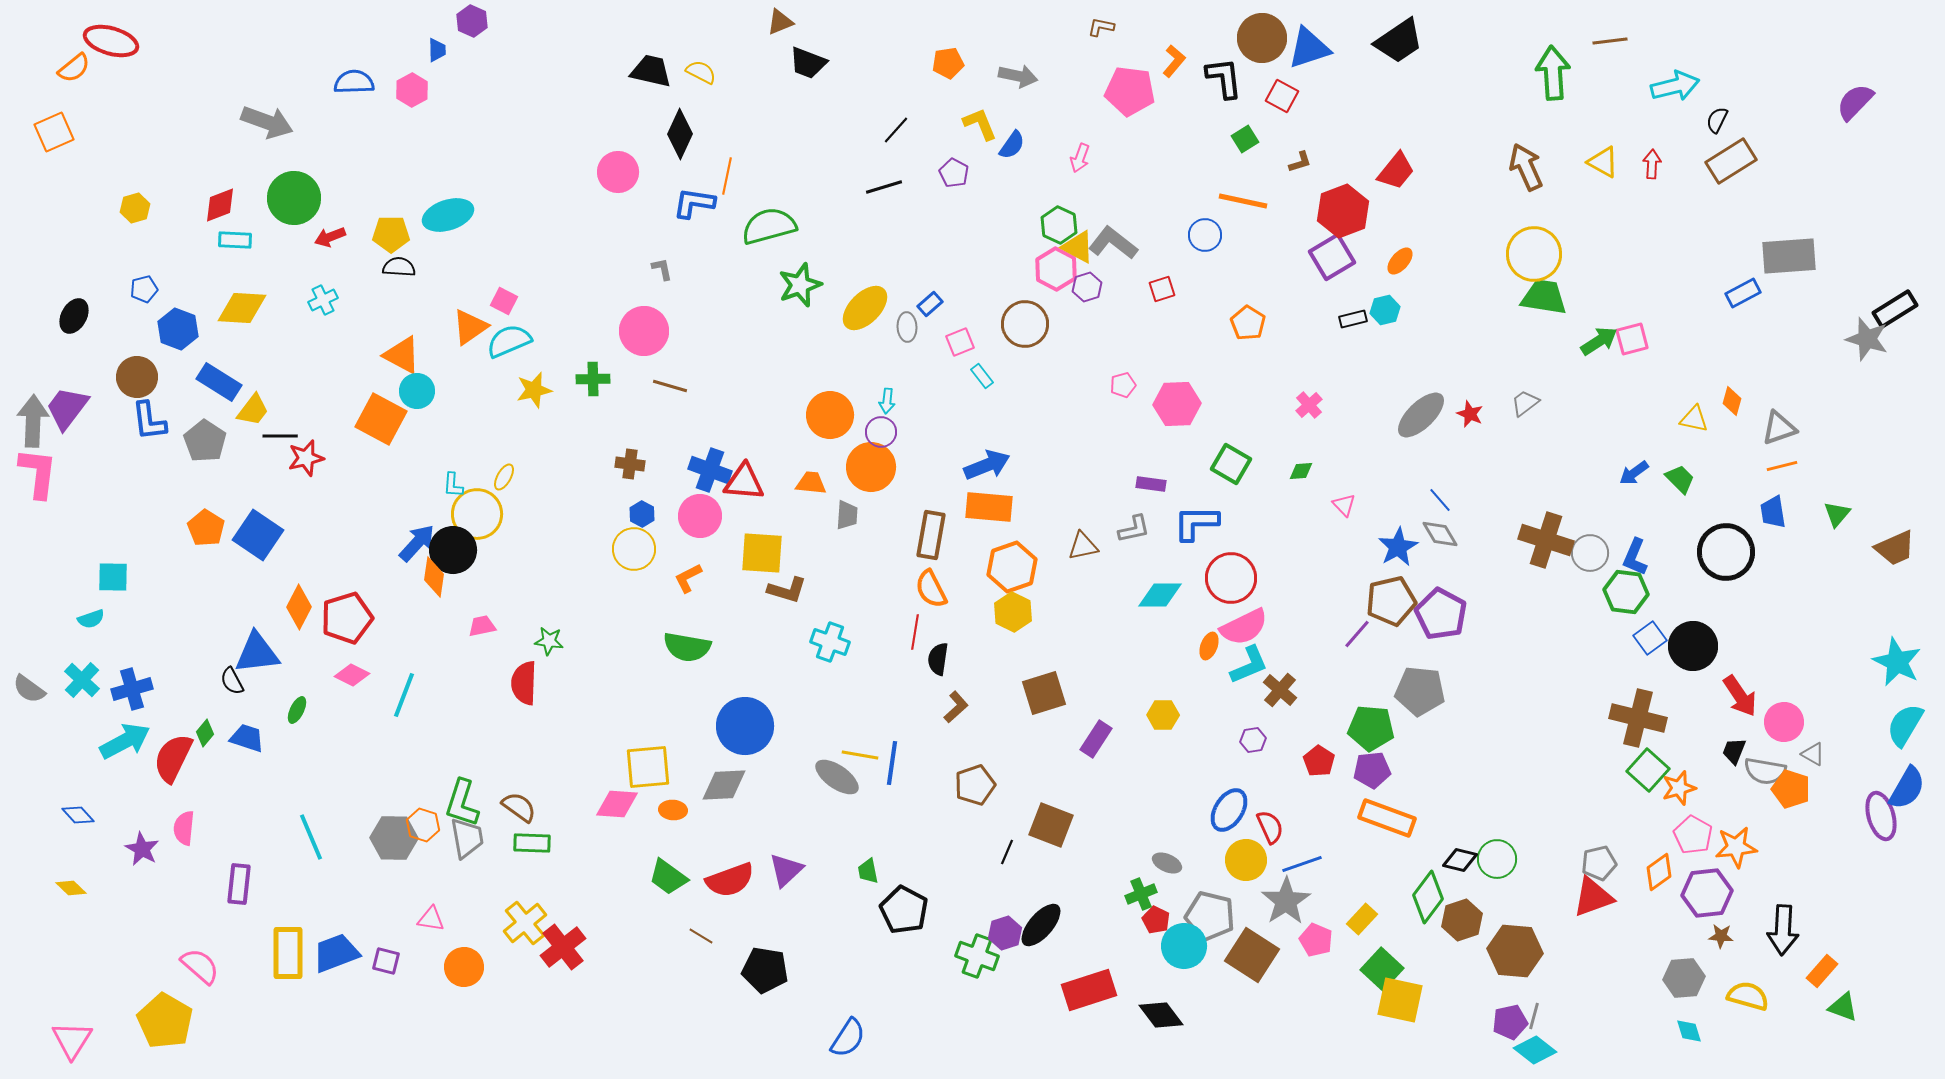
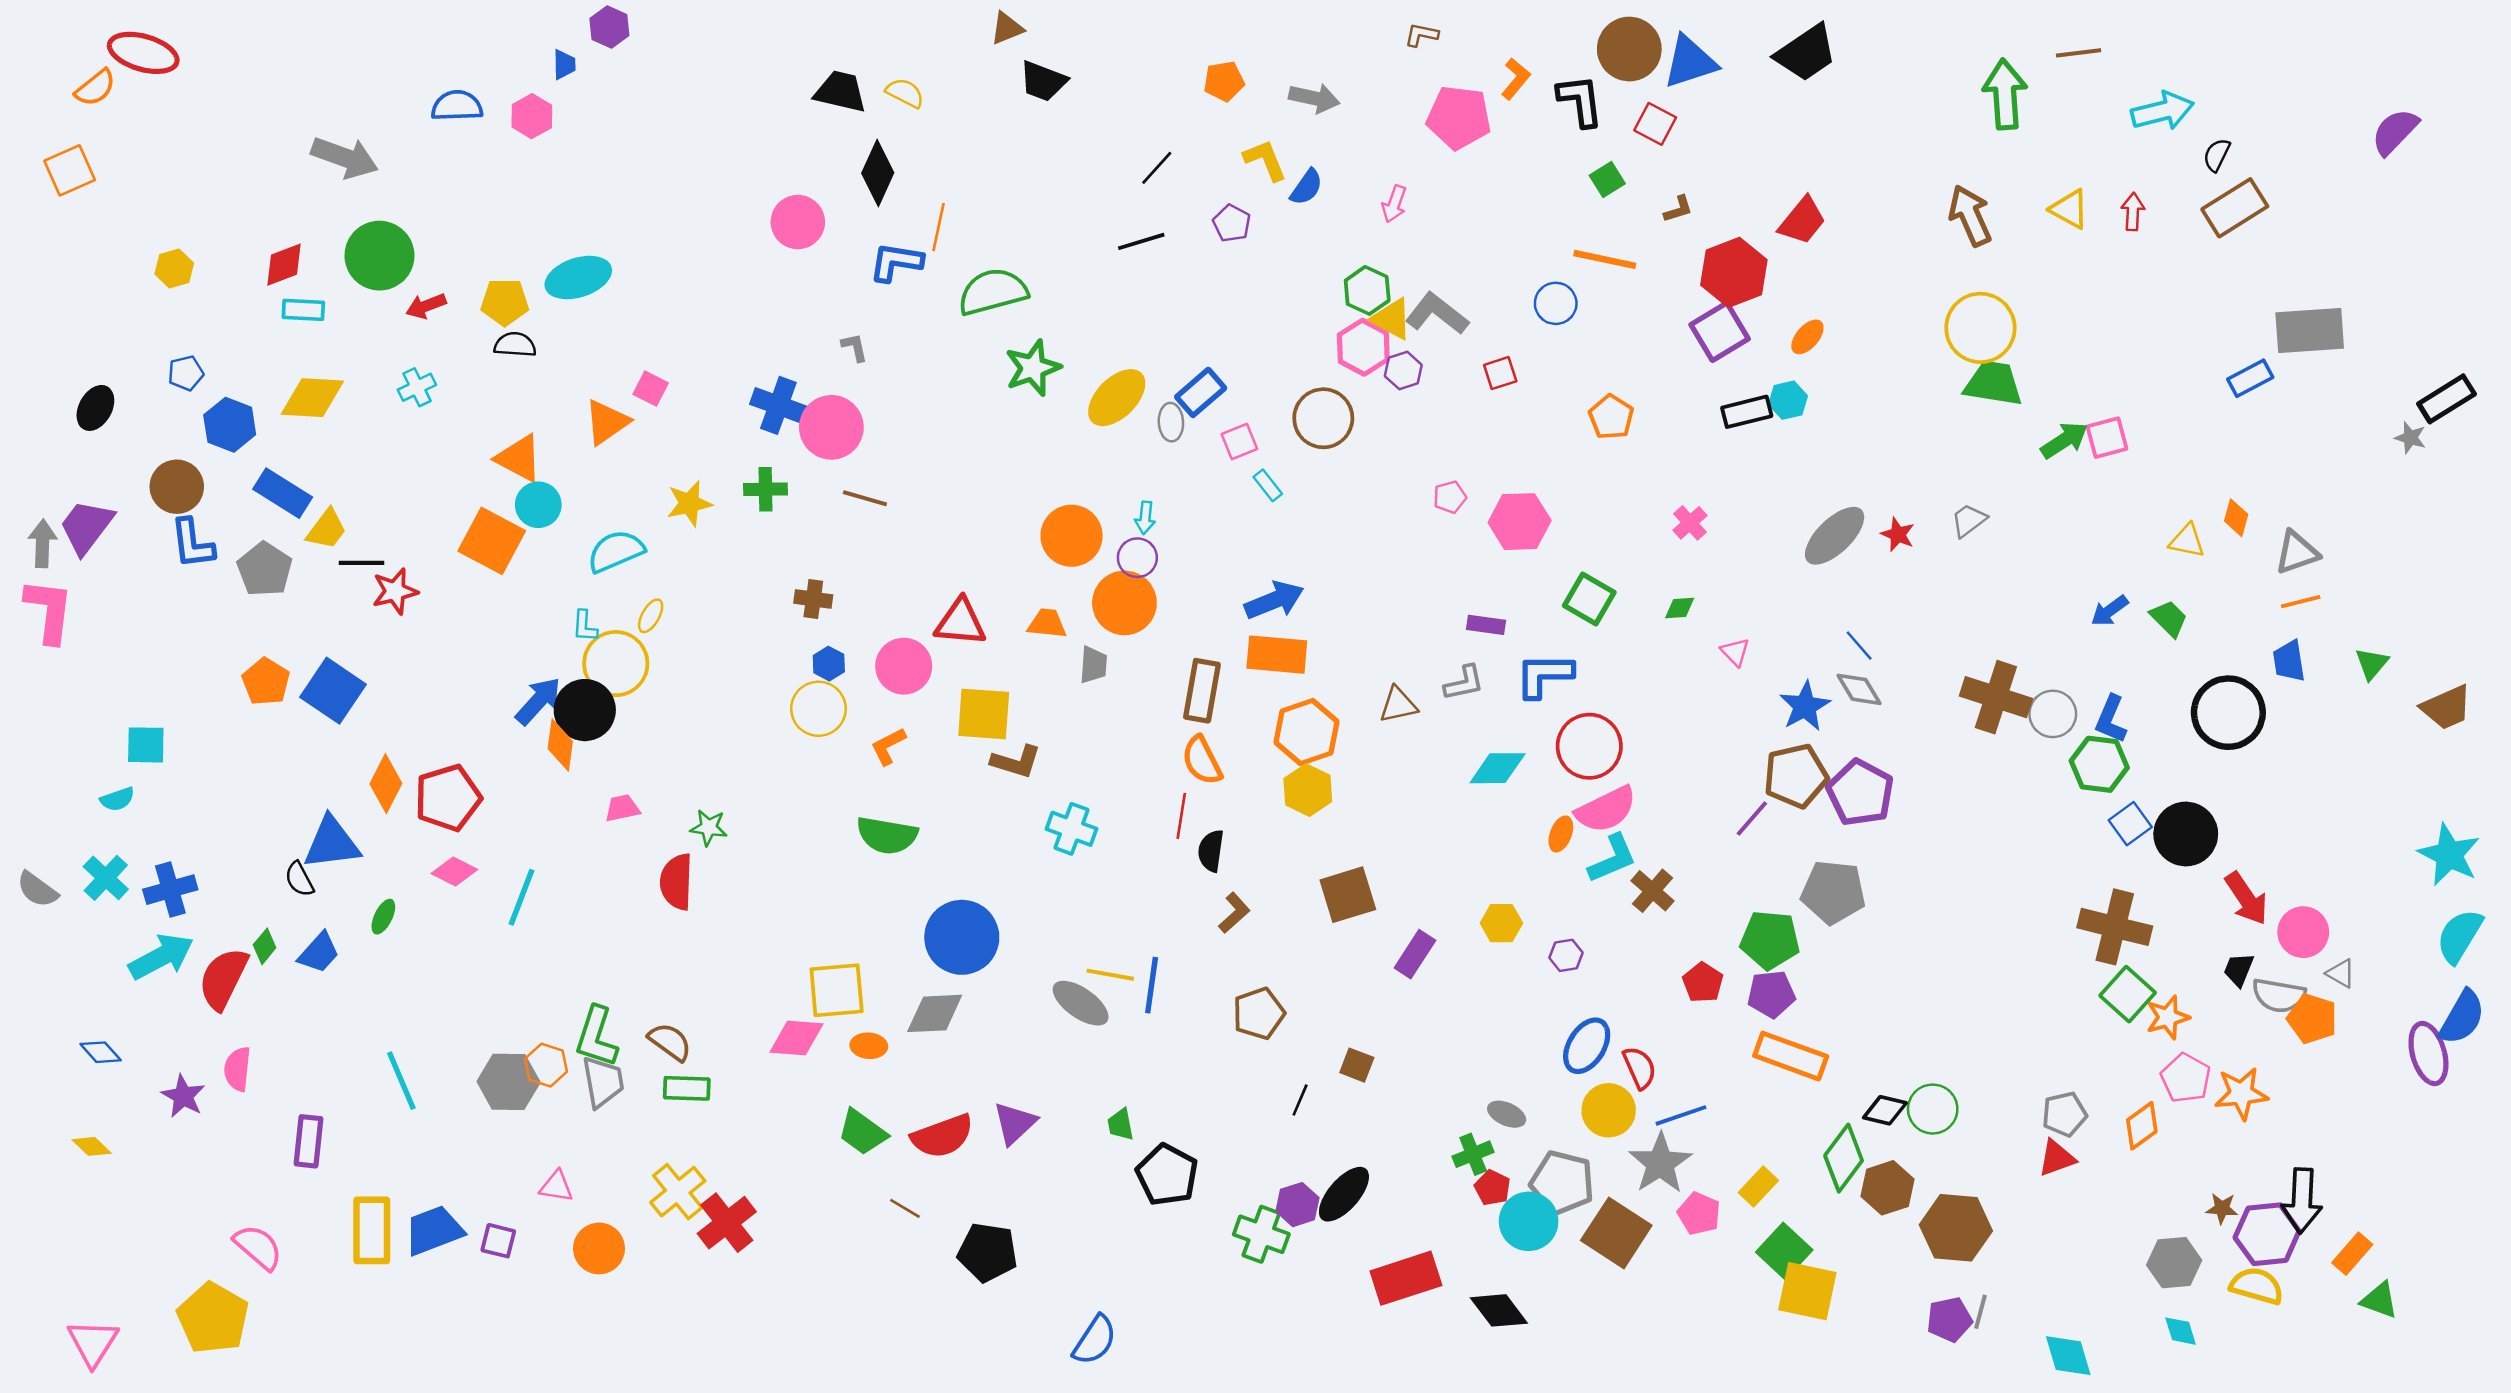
blue rectangle: (930, 304) -> (1201, 392), size x1.5
black rectangle: (1353, 319) -> (1747, 412), size x1.4
gray star: (1867, 339) -> (2410, 438), size x0.6
cyan semicircle: (509, 341) -> (616, 551), moved
gray arrow: (33, 421) -> (43, 544), size x0.7
blue cross: (710, 470) -> (778, 405), moved
blue trapezoid: (247, 738) -> (319, 953), turned 114
purple hexagon: (1253, 740) -> (1566, 955), moved
brown square: (1051, 825) -> (1357, 1065), size x0.6
purple hexagon: (1707, 893) -> (2267, 1234), moved
red triangle: (1593, 897) -> (2057, 1158), size x0.7
cyan diamond: (1535, 1050) -> (2068, 1356), moved, turned 36

